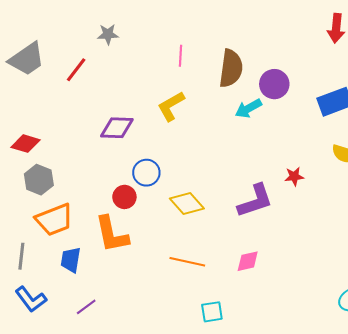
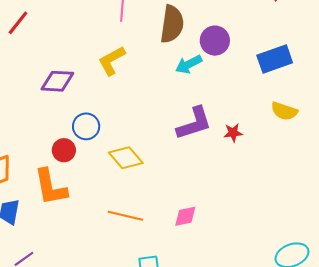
purple L-shape: (255, 201) -> (194, 123), moved

